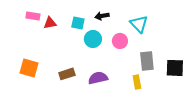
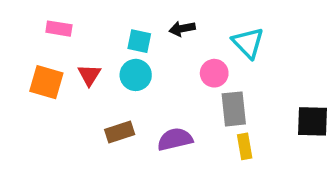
red triangle: (50, 23) -> (89, 75), moved, turned -48
cyan circle: (93, 39) -> (136, 75), moved
gray rectangle: (147, 61) -> (234, 109), moved
orange square: (29, 68) -> (46, 82), moved

